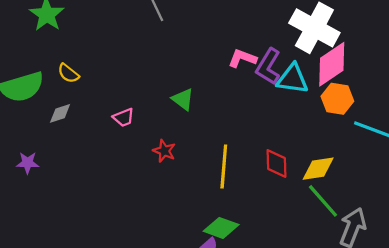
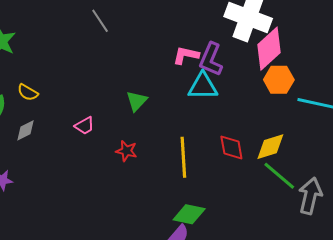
cyan triangle: (293, 79) -> (203, 86), moved
green triangle: (183, 99) -> (137, 101), turned 45

